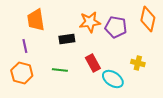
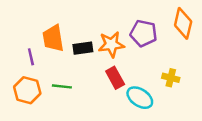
orange trapezoid: (36, 20) -> (53, 38), moved
orange star: (90, 22) -> (111, 44), moved
green line: (60, 70) -> (62, 86), moved

